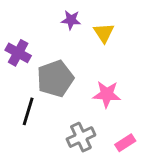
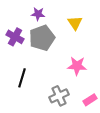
purple star: (71, 20) -> (38, 14), moved
gray pentagon: (55, 79) -> (42, 38), moved

